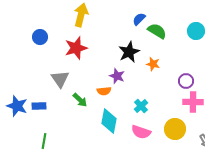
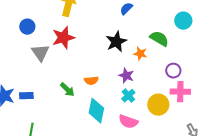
green semicircle: (157, 31) -> (159, 39), moved
purple star: (117, 76) -> (126, 76), moved
gray triangle: (60, 79) -> (40, 53), moved
yellow circle: (175, 129) -> (158, 105), moved

